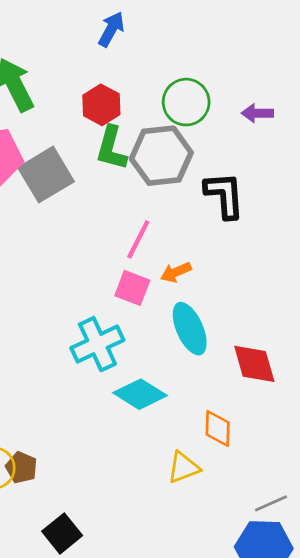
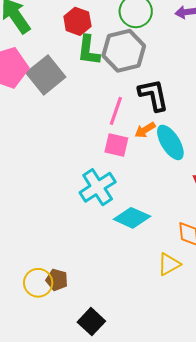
black L-shape: (224, 195) -> (153, 95), moved
cyan ellipse: (190, 329) -> (170, 142), moved

